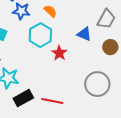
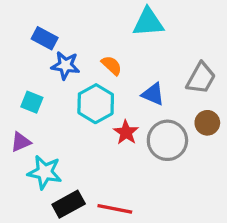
blue triangle: (84, 34) -> (153, 94), moved
gray circle: (97, 84) -> (167, 140), moved

